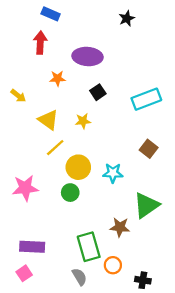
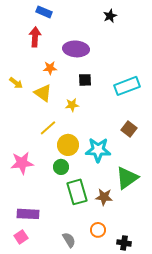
black square: (98, 92) -> (85, 80), turned 32
yellow triangle: (48, 120) -> (43, 93), moved
cyan star: (113, 173) -> (98, 150), size x1.4
green rectangle: (89, 247) -> (77, 192), moved

